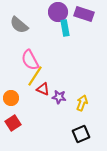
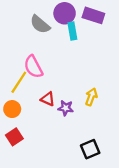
gray semicircle: (19, 25) -> (40, 24), moved
yellow line: (35, 76) -> (19, 82), moved
yellow arrow: (82, 103) -> (91, 97), moved

